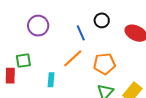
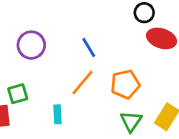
black circle: (102, 20) -> (144, 13), moved

